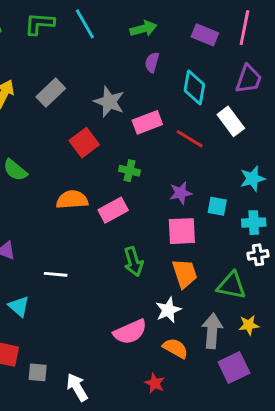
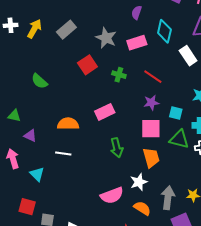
pink rectangle: (147, 122) -> (137, 43), moved
red line: (190, 139) -> (153, 77), moved
green cross: (129, 171) -> (119, 75), moved
orange semicircle: (72, 200) -> (68, 124), moved
green triangle: (231, 285) -> (179, 139), moved

